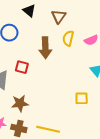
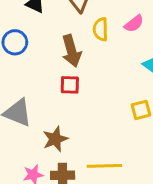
red square: (22, 67) -> (70, 85), moved

